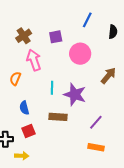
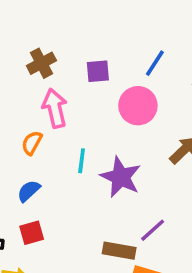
blue line: (87, 20) -> (155, 63), moved
orange semicircle: (15, 79) -> (32, 143), moved
blue semicircle: (24, 108) -> (29, 191), turned 56
brown rectangle: (58, 117) -> (119, 251), moved

